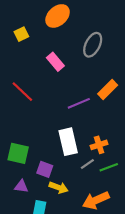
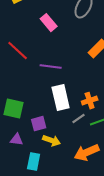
purple line: (79, 103) -> (51, 67), moved, turned 30
purple square: (45, 169) -> (39, 124), turned -35

